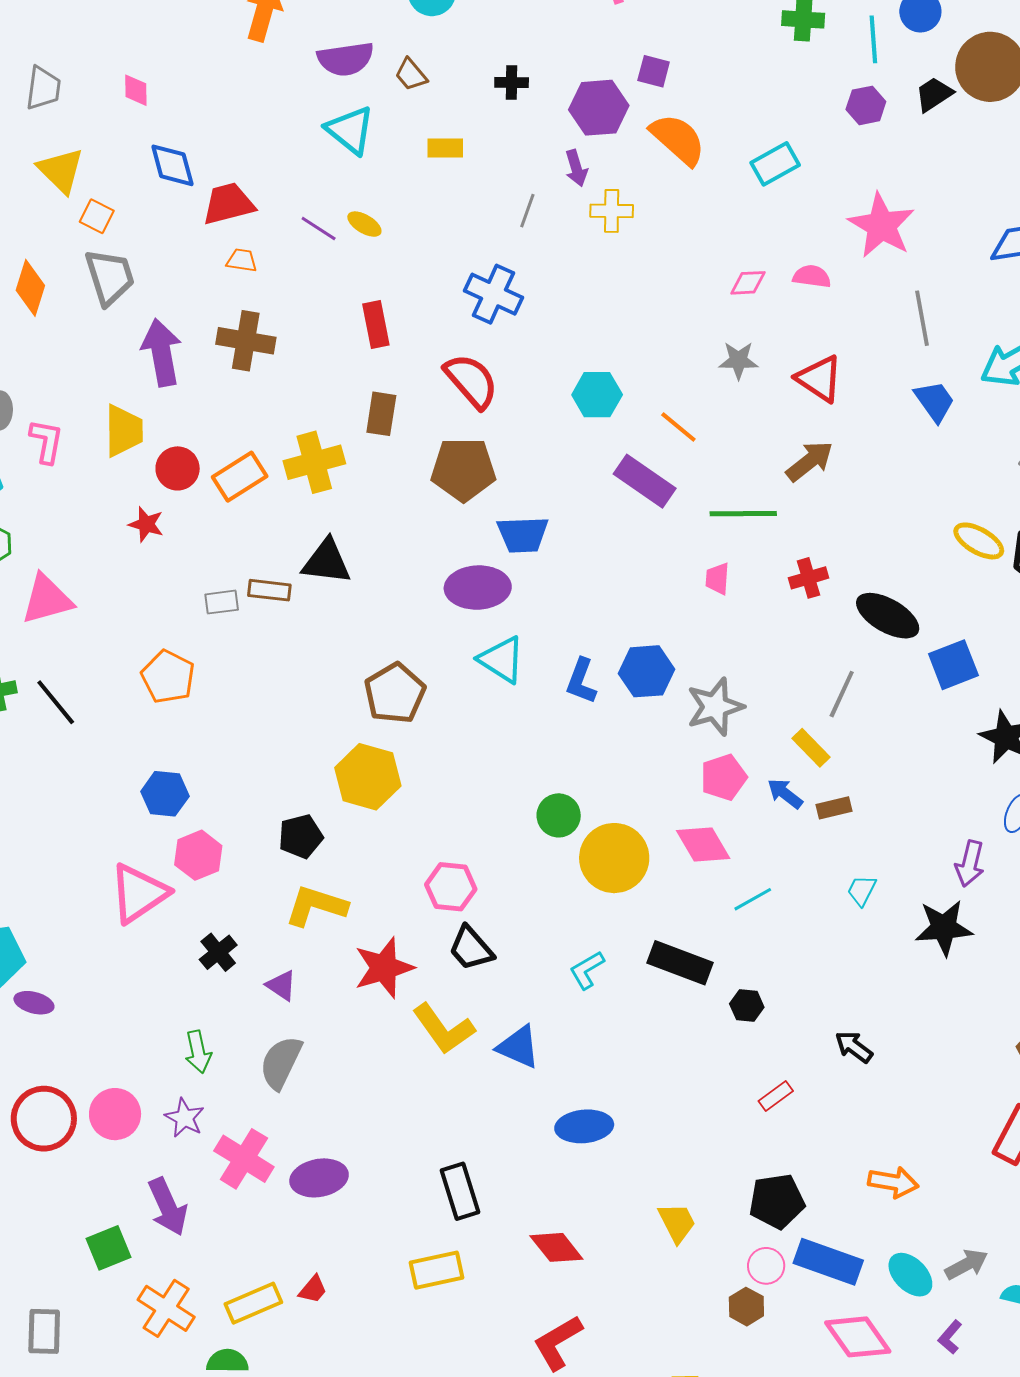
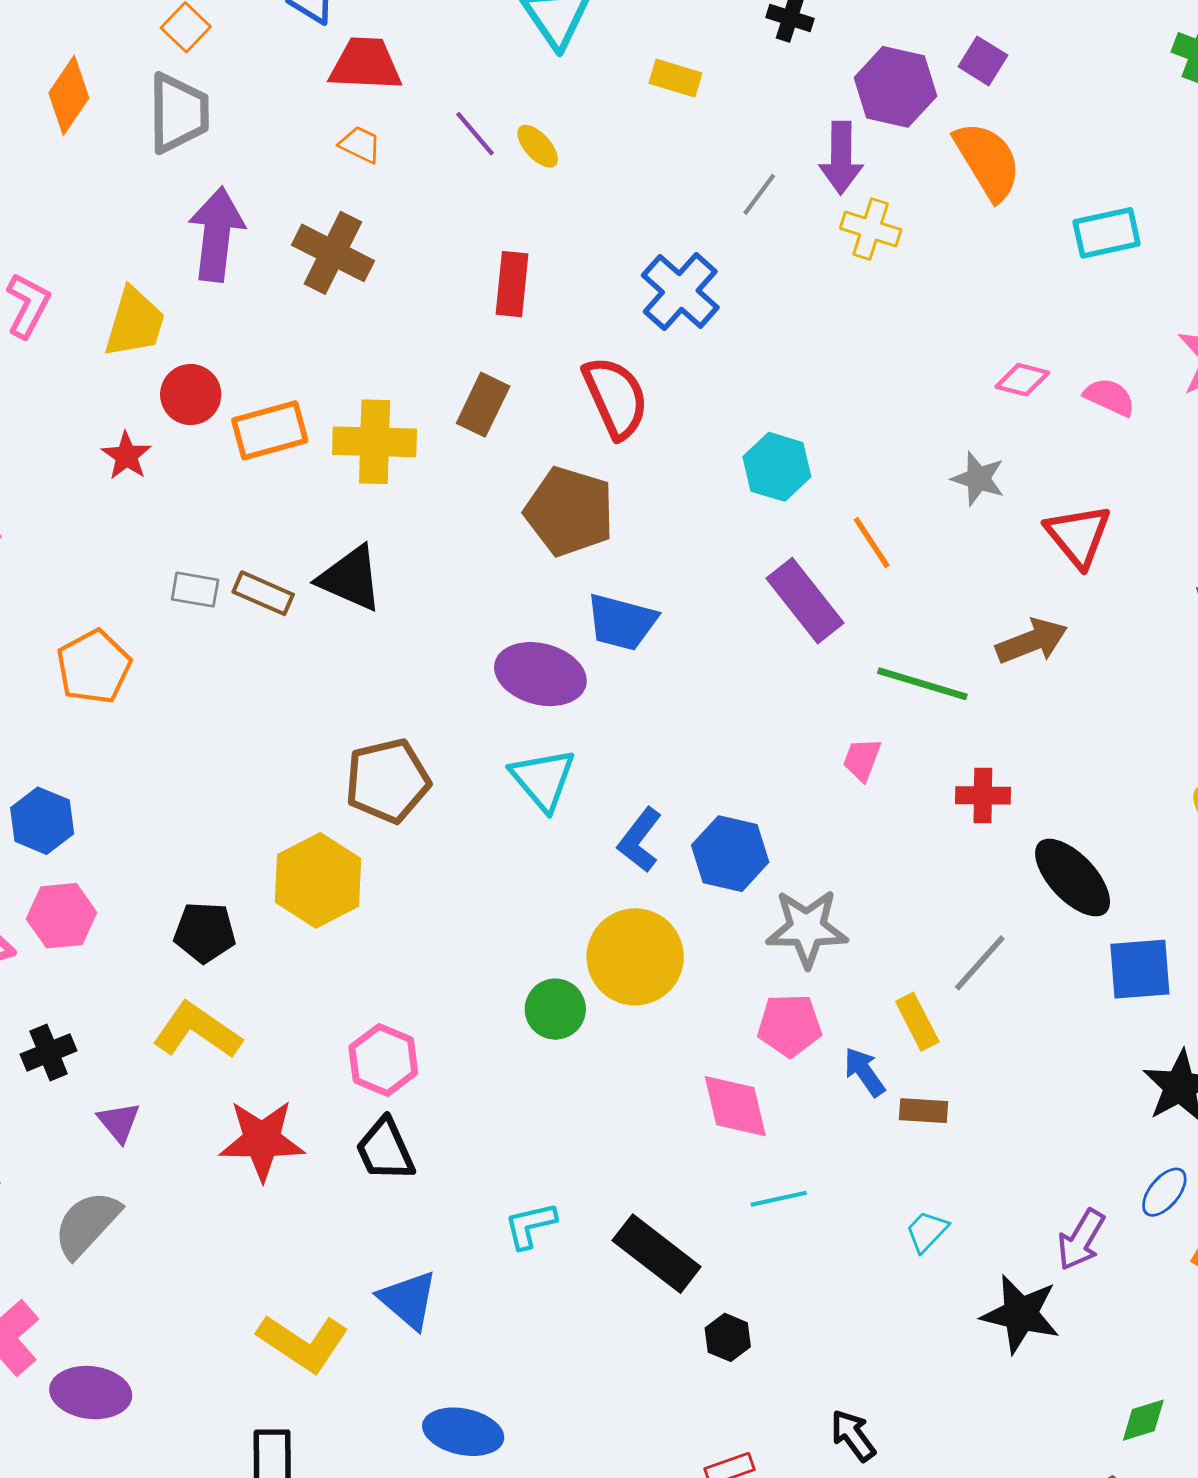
purple arrow: (576, 168) -> (841, 158), size x1.4
yellow circle: (614, 858) -> (635, 957), moved
yellow L-shape: (444, 1029) -> (303, 1343), moved, turned -38

